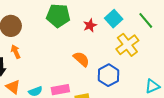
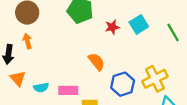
yellow cross: (127, 45) -> (155, 79), moved

